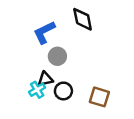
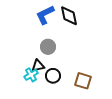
blue L-shape: (44, 32) -> (45, 15), moved

